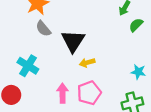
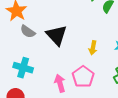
yellow arrow: (87, 63) -> (93, 48), moved, turned -48

